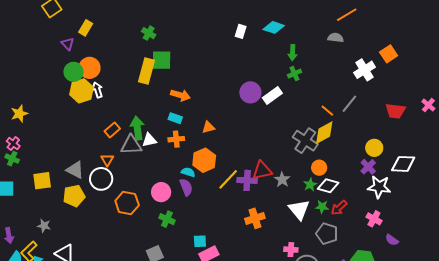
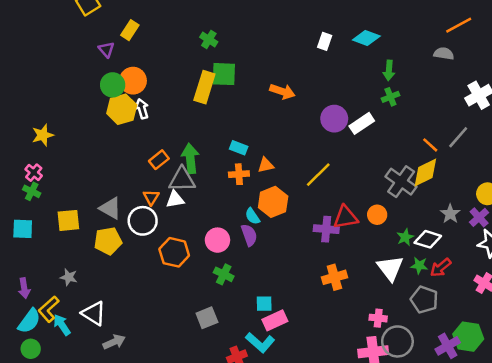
orange arrow: (180, 95) -> (282, 91), moved
orange triangle: (208, 127) -> (266, 165), moved
white triangle: (149, 140) -> (175, 199), moved
orange circle: (319, 168) -> (377, 215), moved
cyan semicircle: (188, 172) -> (252, 216), turned -144
yellow line: (228, 179) -> (318, 175), moved
gray star: (282, 180) -> (450, 214), moved

